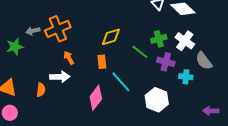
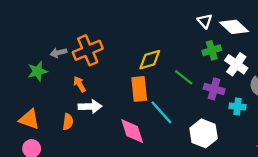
green cross: (159, 39) -> (212, 50), moved
orange arrow: (69, 58) -> (80, 84), moved
orange rectangle: (102, 62) -> (139, 89), size x1.5
pink diamond: (96, 98) -> (132, 131), turned -55

